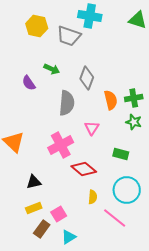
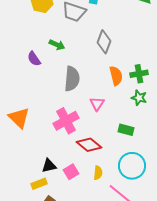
gray diamond: (87, 78) -> (104, 42), moved
black triangle: (34, 182) -> (49, 166), moved
pink square: (59, 214) -> (71, 172), moved

